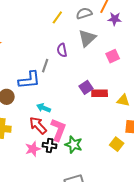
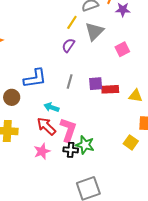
yellow line: (57, 17) -> (72, 22), moved
purple semicircle: (62, 50) -> (68, 45), turned 48
gray line: (45, 66) -> (70, 82), moved
purple square: (86, 87) -> (96, 84), turned 32
black cross: (50, 145) -> (71, 150), moved

